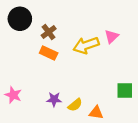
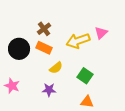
black circle: (20, 19) -> (19, 49), moved
green square: (125, 91) -> (85, 76), moved, turned 35
yellow semicircle: (75, 105) -> (56, 68), moved

